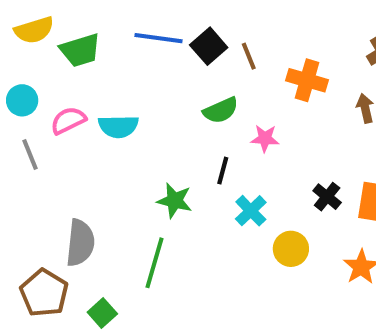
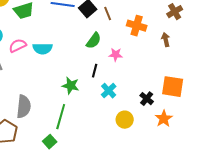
green semicircle: (221, 110) -> (94, 41), turned -30
black cross: (327, 197) -> (147, 99), moved
yellow circle: (291, 249) -> (125, 120), moved
green square: (102, 313) -> (50, 142), moved

